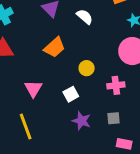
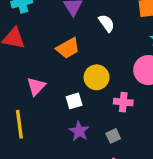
yellow circle: (87, 68) -> (97, 77), size x1.5
gray square: (114, 118) -> (113, 136), turned -32

